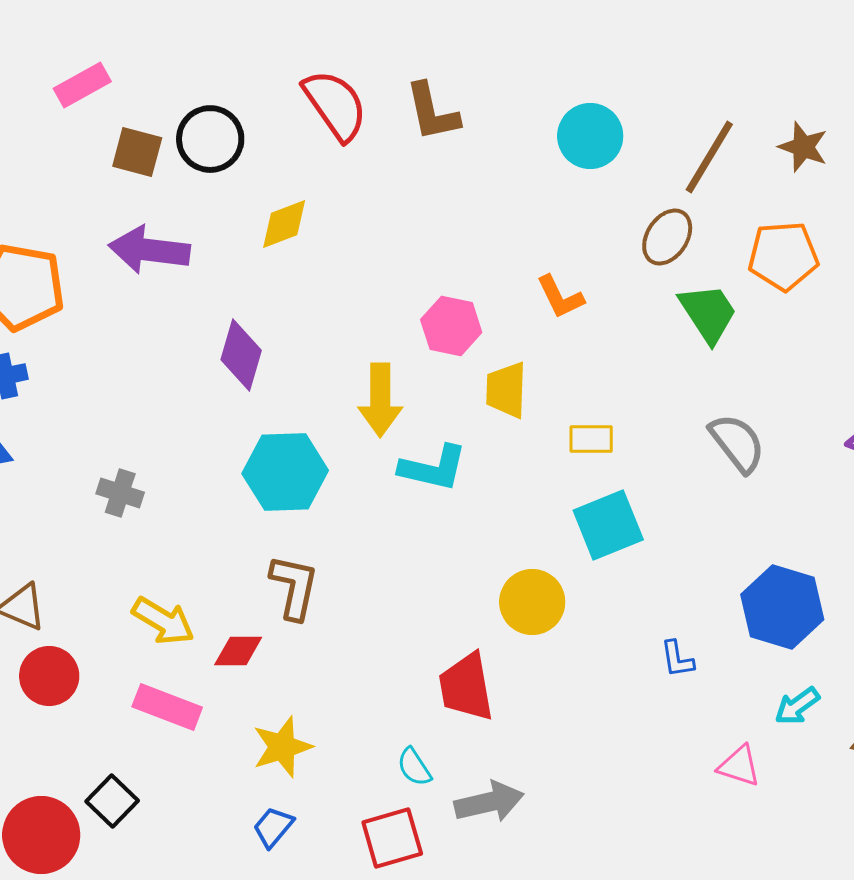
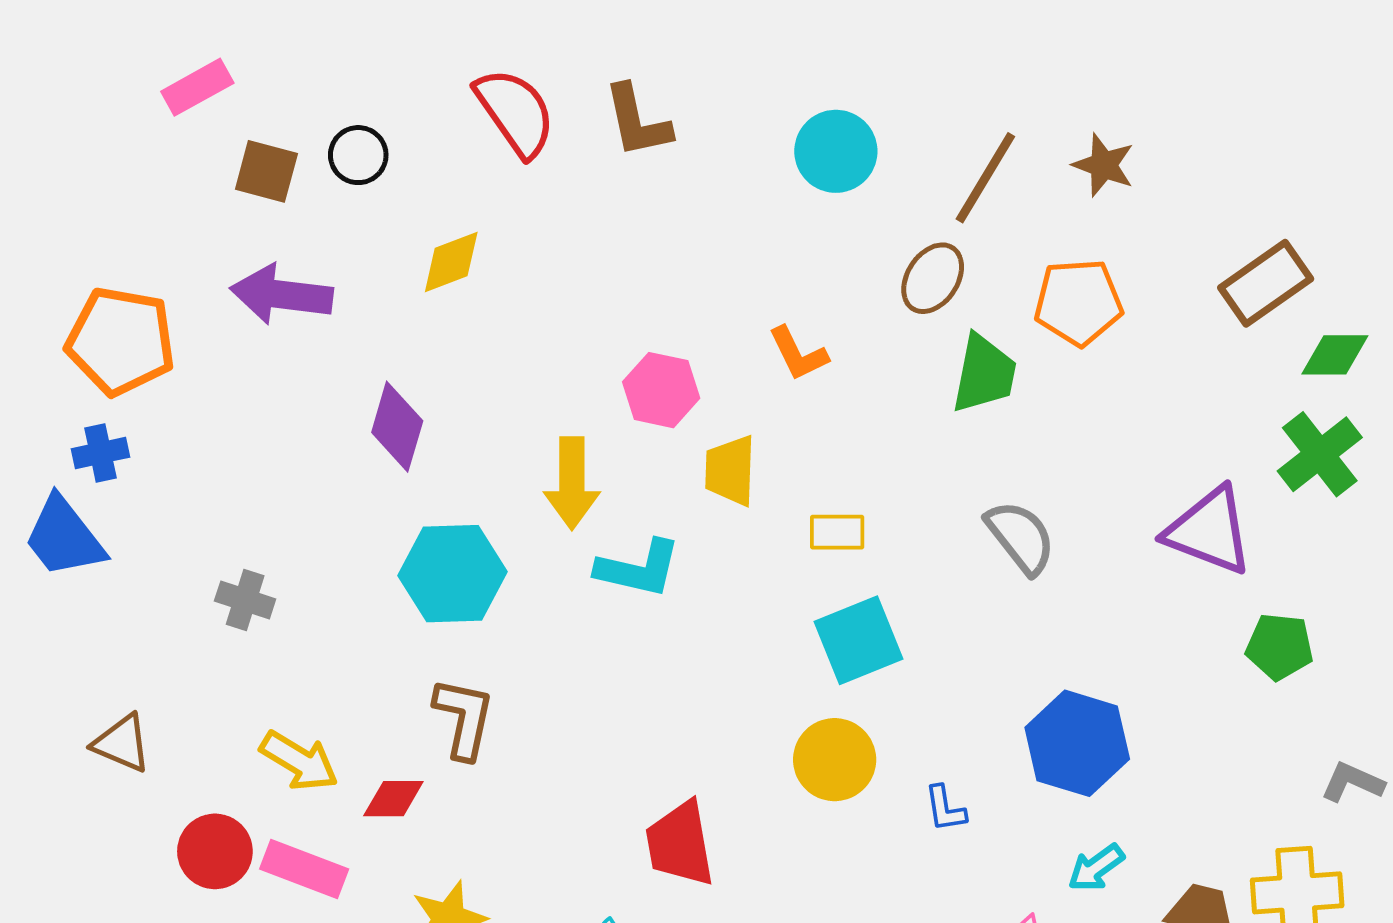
black circle: (210, 139) -> (358, 155), size x0.7
green trapezoid: (708, 313) -> (984, 374), turned 44
yellow circle: (532, 602) -> (835, 760), moved
red circle: (49, 676) -> (215, 851), moved

